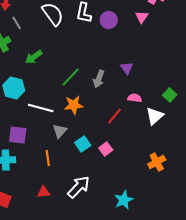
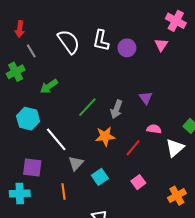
orange star: (74, 105) -> (105, 136), moved
white line: (41, 108) -> (56, 139), turned 35
pink square: (106, 149) -> (138, 182), moved

